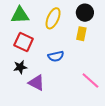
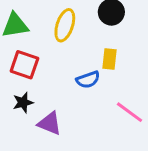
yellow rectangle: (81, 34) -> (110, 59), moved
blue semicircle: (56, 56) -> (88, 80), moved

